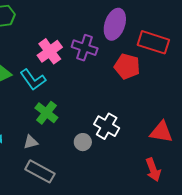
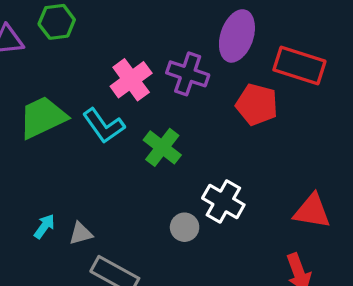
green cross: (46, 113) -> (162, 147), moved
gray triangle: (31, 142) -> (81, 233), moved

